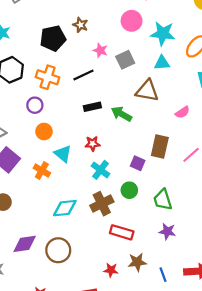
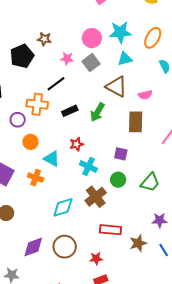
pink circle: (132, 21) -> (92, 38), moved
orange cross: (48, 77) -> (37, 104), moved
brown triangle: (147, 91) -> (116, 87), turned 30
pink semicircle: (182, 112) -> (145, 95), moved, turned 32
green arrow: (122, 114) -> (97, 112), turned -78
brown rectangle: (160, 146) -> (136, 122), moved
green trapezoid: (163, 200) -> (150, 182), turned -110
purple star: (167, 231) -> (160, 220), moved
red rectangle: (122, 232) -> (110, 230), moved
red star: (111, 270) -> (96, 259), moved

